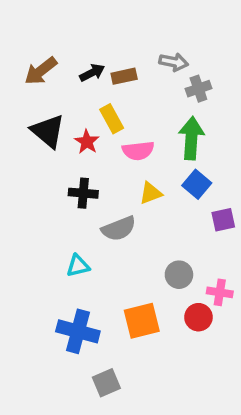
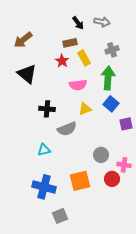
gray arrow: (174, 62) -> (102, 22), moved
black arrow: (92, 73) -> (78, 23), moved, turned 80
yellow rectangle: (112, 119) -> (84, 58), moved
red star: (87, 142) -> (62, 61), moved

